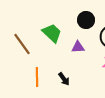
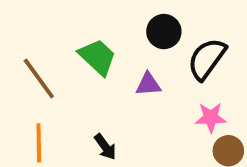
orange line: (37, 77) -> (39, 143), moved
black arrow: (64, 79) -> (105, 147), moved

